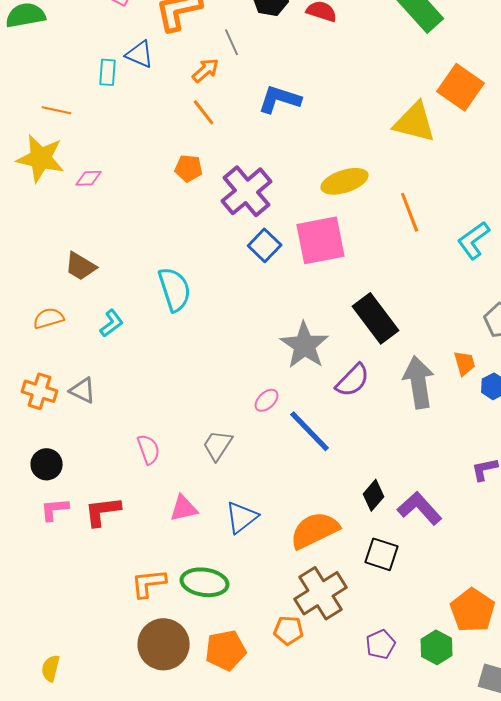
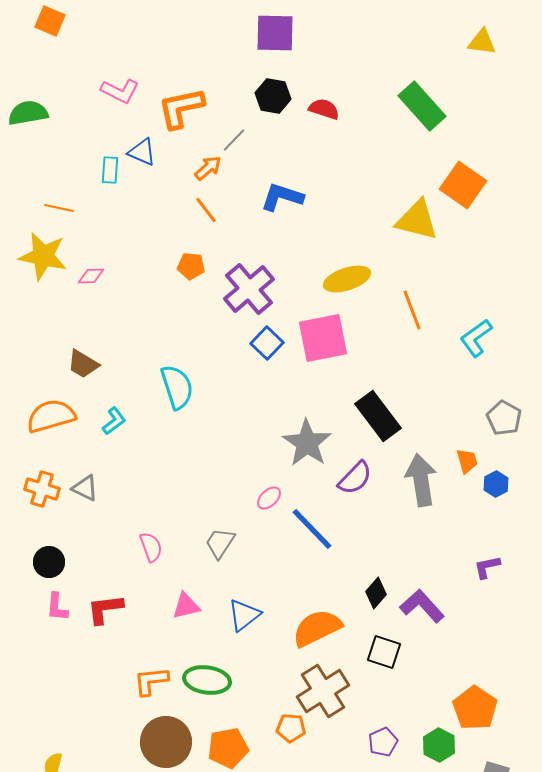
gray line: (232, 42) -> (234, 140), turned 68
orange semicircle: (49, 318) -> (51, 416), size x1.6
pink L-shape: (55, 509) -> (57, 607), turned -80

